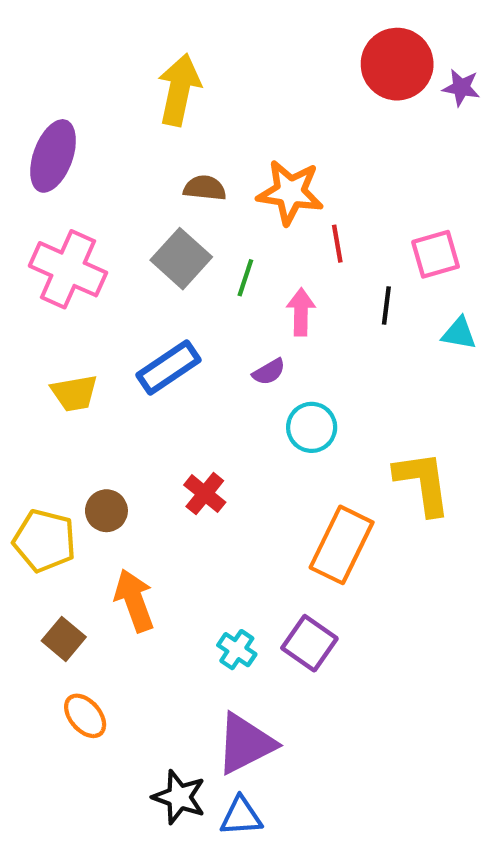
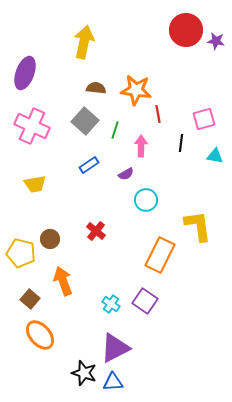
blue rectangle: (168, 368) -> (89, 165), moved, size x0.7
orange ellipse: (85, 716) -> (40, 335), size x1.4

